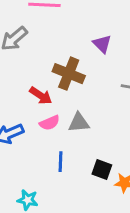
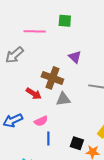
pink semicircle: (50, 123) -> (41, 121), moved
gray triangle: (79, 123) -> (63, 99), moved

